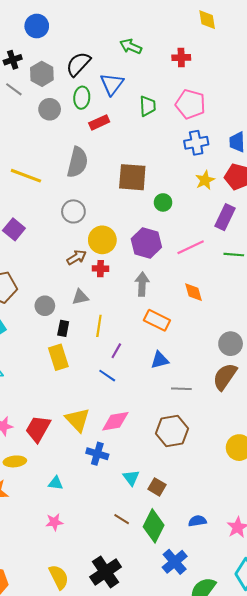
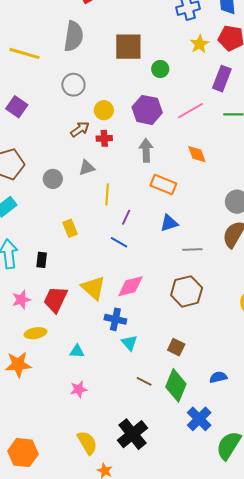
yellow circle: (102, 240) -> (104, 110), size x0.7
black rectangle: (63, 328) -> (42, 260), moved
yellow rectangle: (58, 357) -> (70, 228), size x0.7
cyan triangle: (131, 478) -> (129, 343), moved

